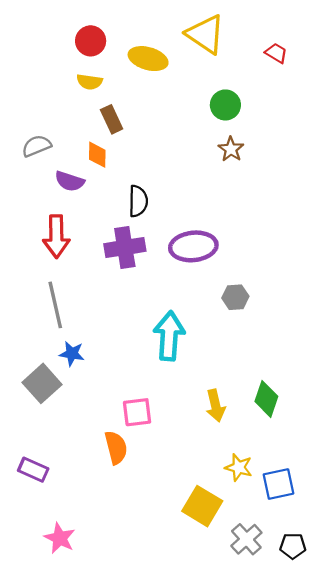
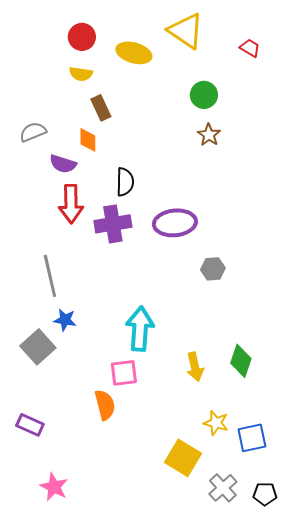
red arrow: (56, 236) -> (71, 204), moved
cyan arrow: (169, 336) -> (140, 329), moved

